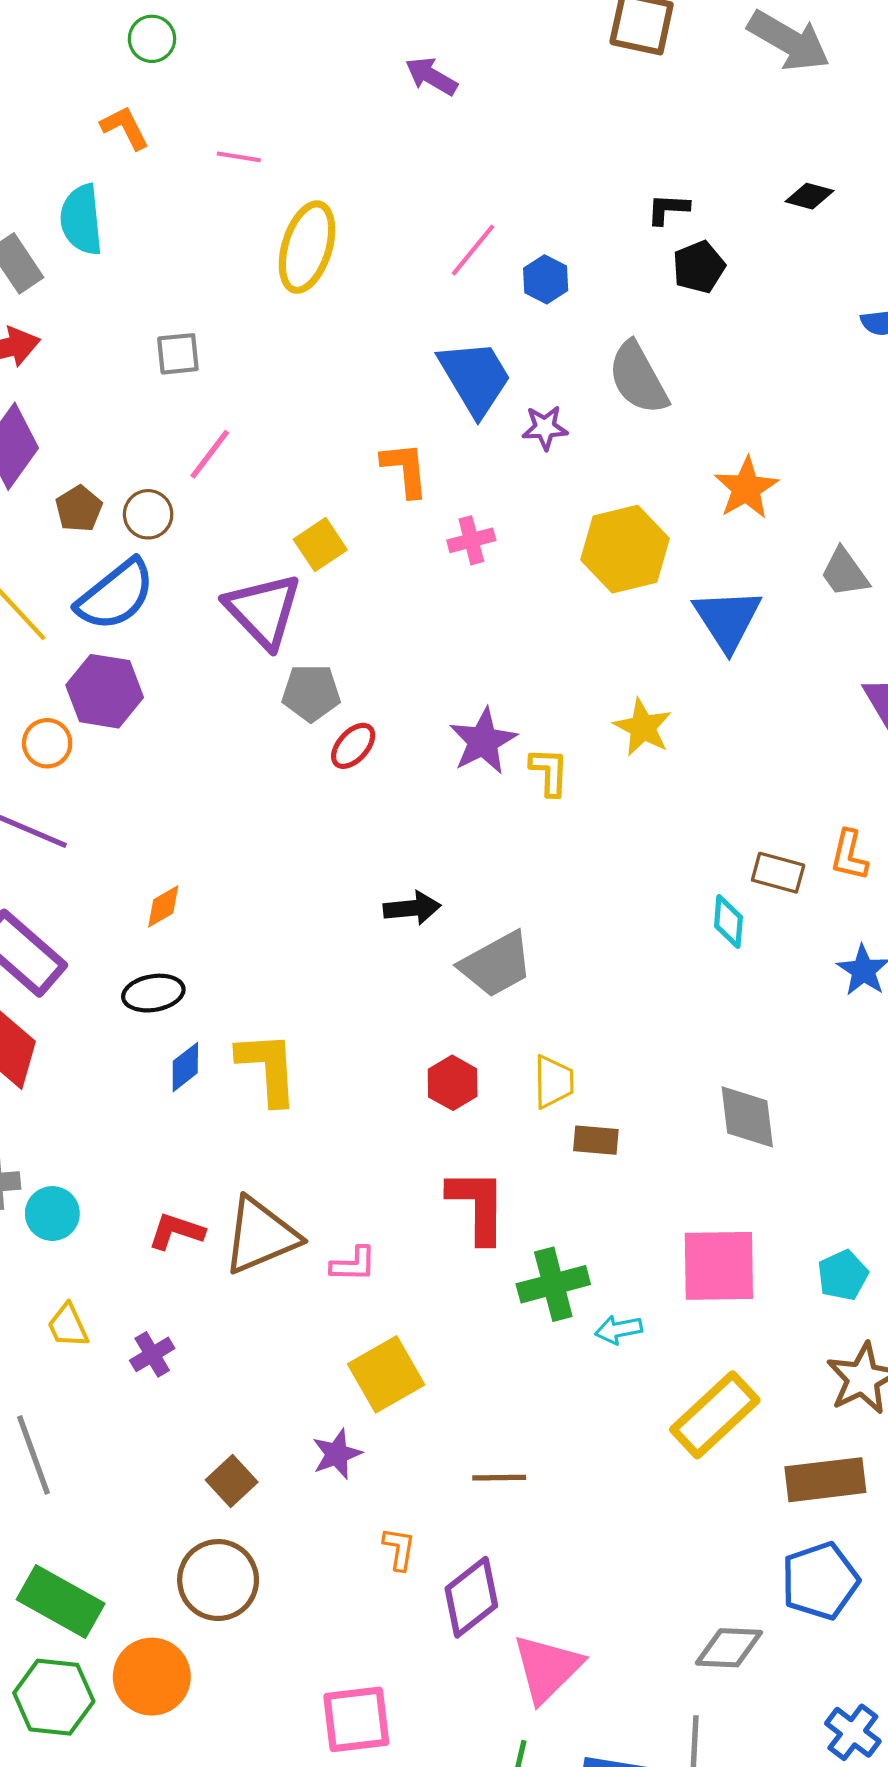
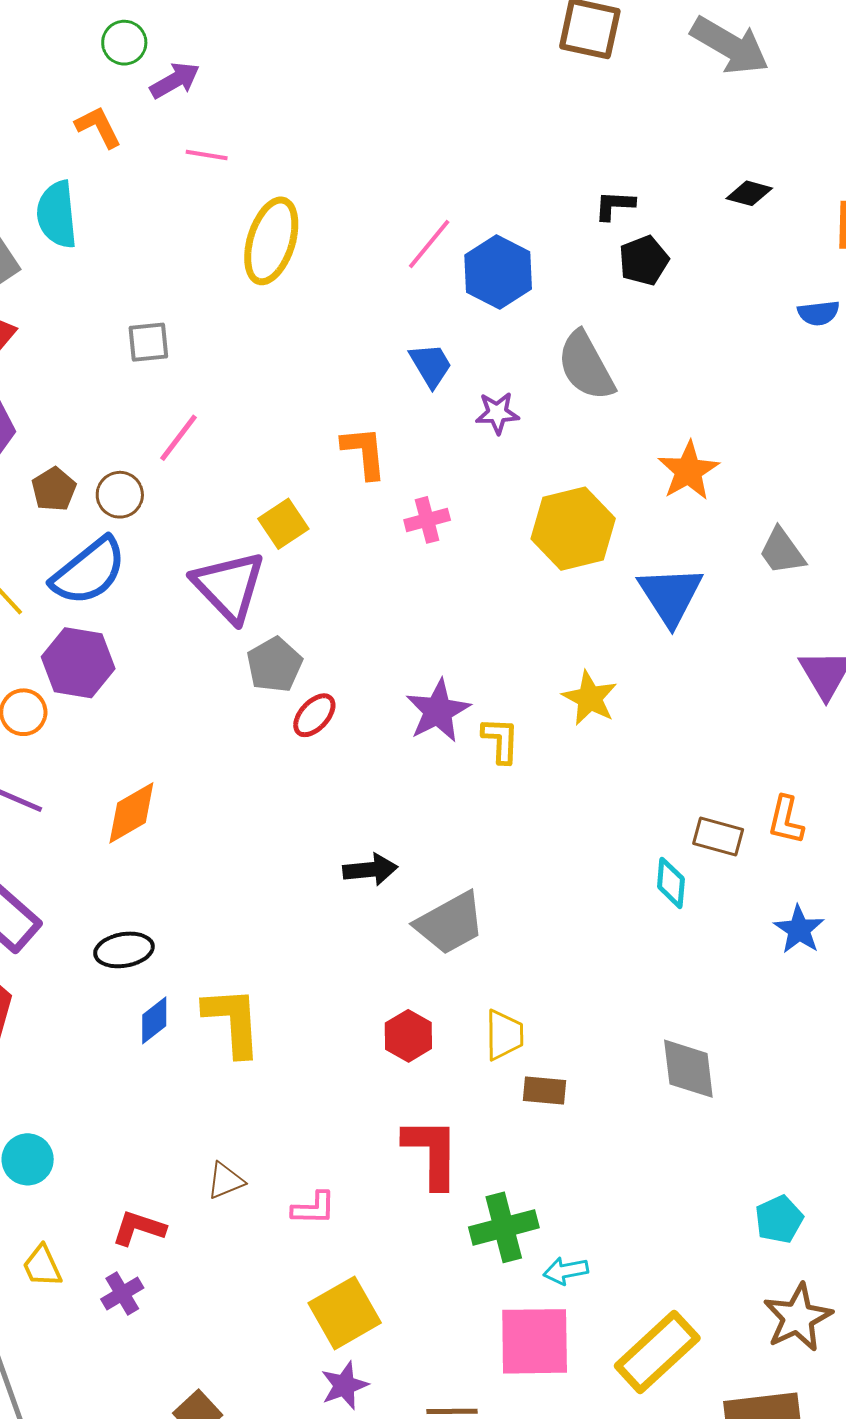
purple arrow: (431, 76) -> (175, 80), moved, turned 120
blue hexagon: (546, 279) -> (498, 272), size x1.6
blue trapezoid: (475, 378) -> (431, 365), size x0.6
gray pentagon: (311, 693) -> (274, 665), turned -30
orange diamond: (163, 906) -> (131, 813), moved, size x1.5
red L-shape: (176, 1231) -> (139, 1228), moved
brown triangle: (261, 1236) -> (225, 1181), size x0.5
pink square: (719, 1266) -> (535, 1341), moved
purple star: (337, 1454) -> (344, 1385), moved

